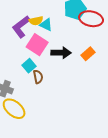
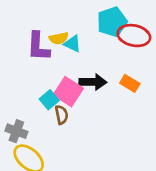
purple L-shape: (21, 27) -> (38, 46), turned -50
pink square: (37, 45) -> (68, 92), moved
orange rectangle: (88, 54) -> (130, 83), turned 72

